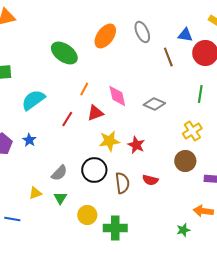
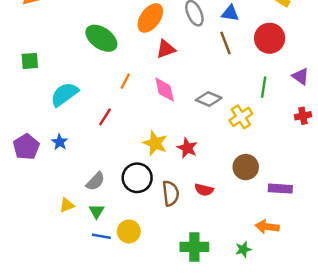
blue triangle: (185, 35) -> (230, 13), moved
red triangle: (95, 113) -> (166, 49), moved
yellow cross: (192, 131) -> (241, 117), moved
yellow star: (109, 141) -> (155, 143), turned 30
blue line: (12, 219) -> (101, 236), moved
green cross: (115, 228) -> (194, 247), moved

